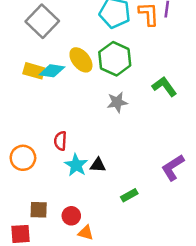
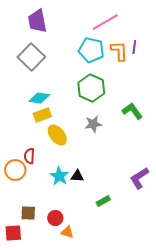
yellow ellipse: (81, 60) -> (57, 135), moved
yellow rectangle: (34, 71) -> (42, 115), moved, turned -36
red semicircle: (60, 141) -> (29, 156), moved

